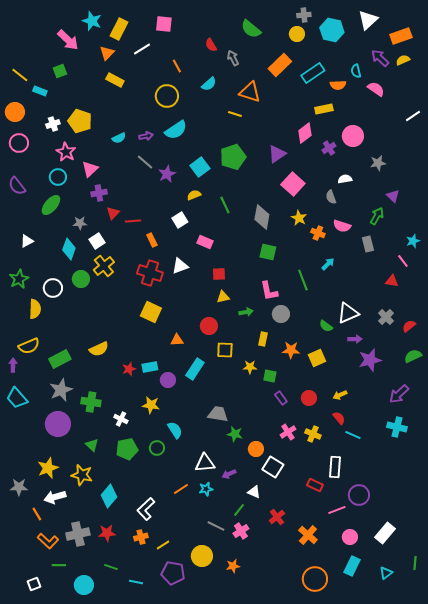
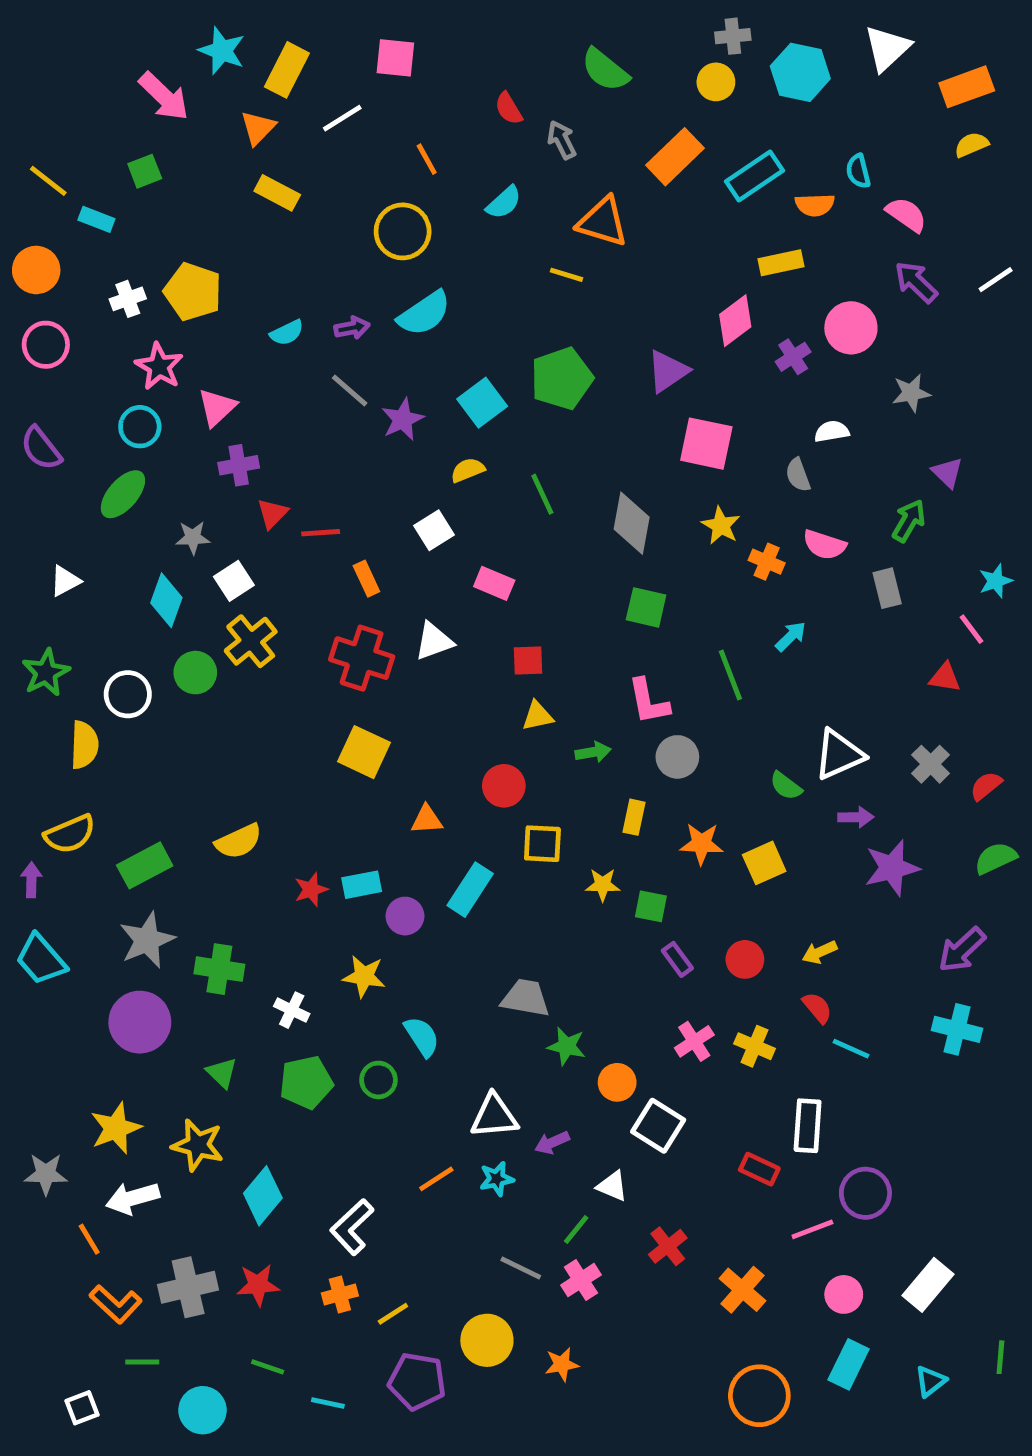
purple arrow: (380, 58) -> (916, 282), moved
pink square: (293, 184) -> (706, 444), turned -30

